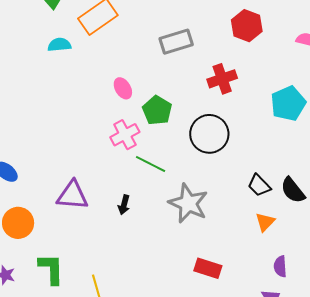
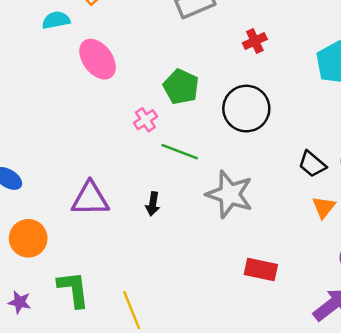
red cross: (222, 79) -> (255, 41), size x0.7
pink ellipse: (123, 88) -> (98, 59), moved, size x1.6
pink cross: (125, 135) -> (145, 120), size x0.7

